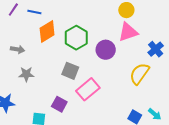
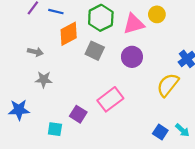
pink triangle: (128, 32) -> (134, 24), moved
green hexagon: (76, 38) -> (101, 18), moved
gray square: (70, 71) -> (95, 51), moved

